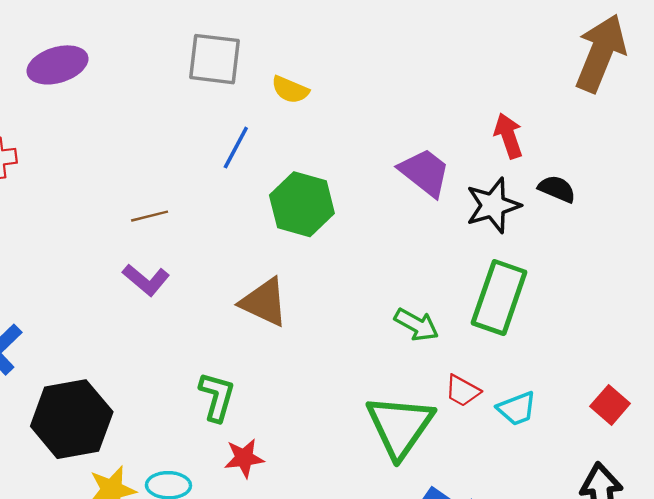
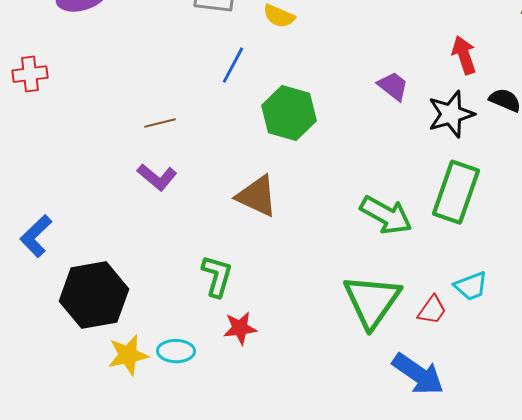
purple trapezoid: (425, 172) -> (393, 86), size x0.7
green arrow: (416, 325) -> (386, 215), size x1.4
red trapezoid: (462, 391) -> (432, 310), moved, turned -84

